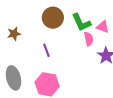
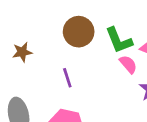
pink semicircle: (89, 39) -> (128, 64), turned -32

